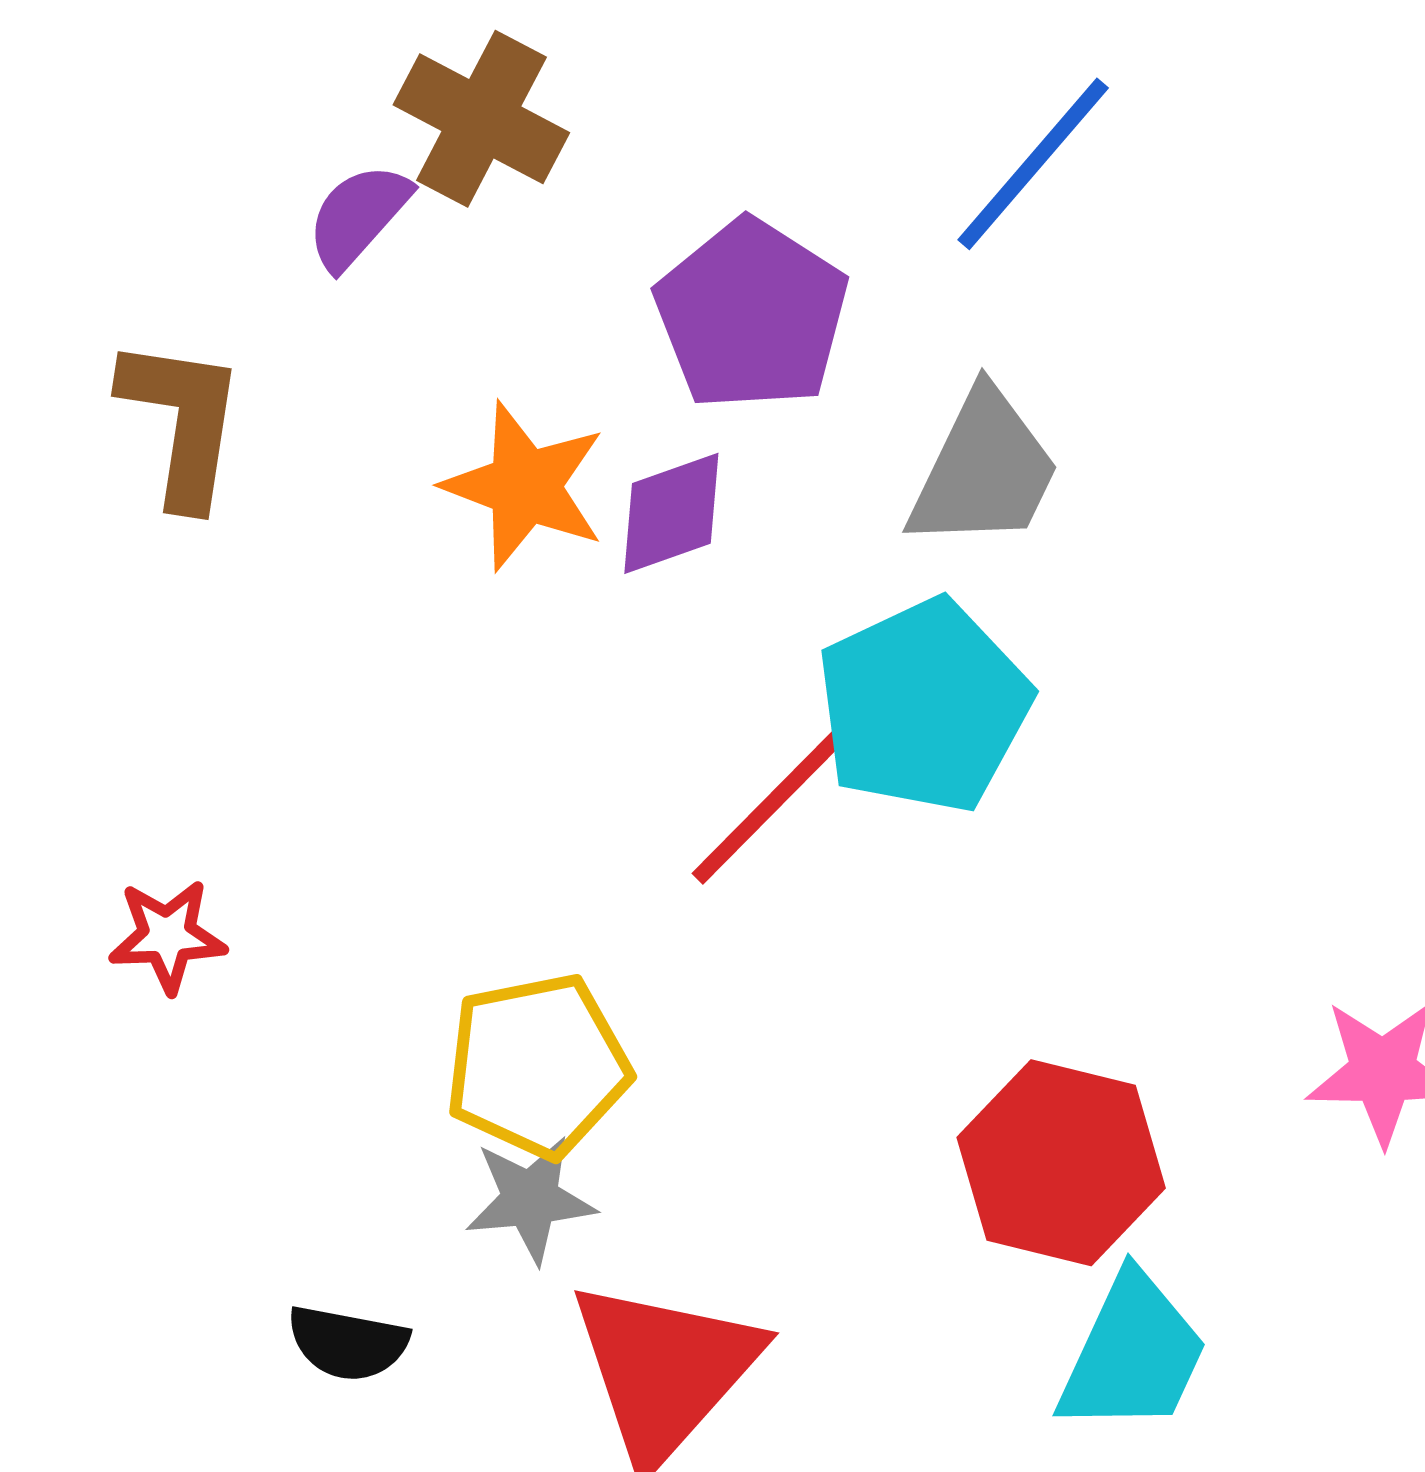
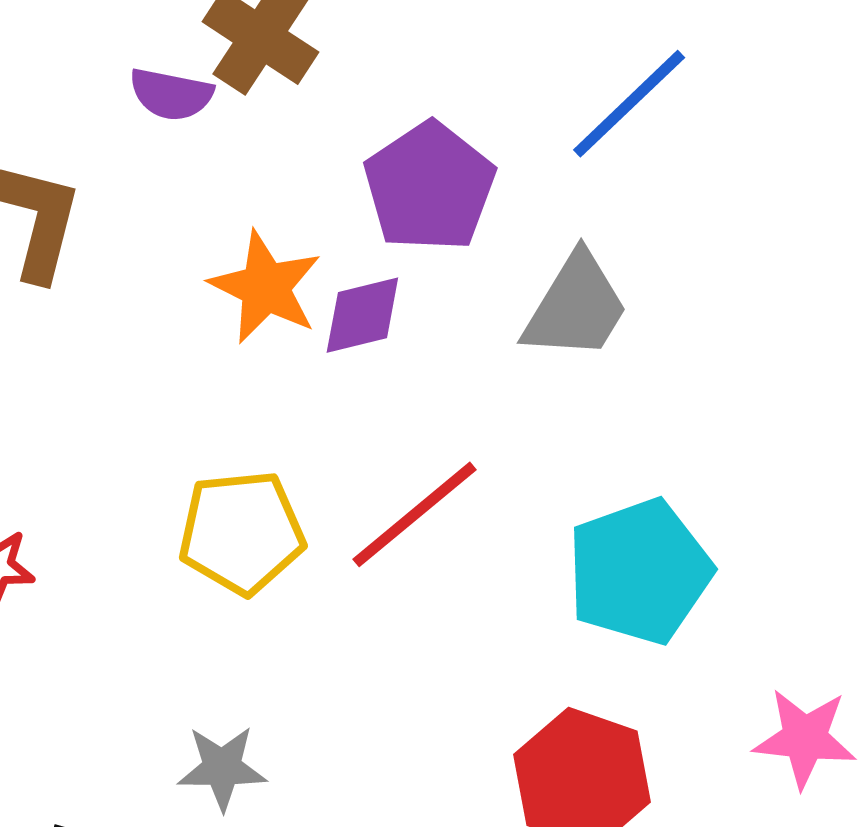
purple semicircle: (358, 216) -> (171, 94), turned -126
cyan pentagon: (924, 706) -> (639, 571), moved
yellow pentagon: (537, 1066) -> (242, 532), moved

